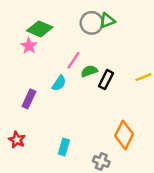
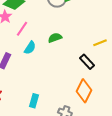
pink line: (74, 60) -> (22, 29), moved
black rectangle: (106, 80) -> (87, 62), moved, turned -70

